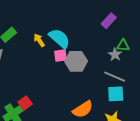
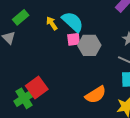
red square: (25, 103) -> (37, 87), size x1.5

